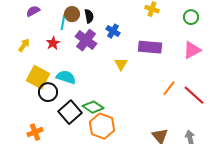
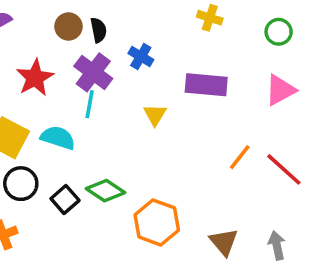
cyan line: (63, 22) -> (90, 104), moved
red star: (53, 43) -> (35, 78), size x1.5
black circle: (48, 92) -> (21, 184), moved
black square: (70, 112) -> (65, 199), size x0.7
orange hexagon: (102, 126) -> (157, 222), moved

